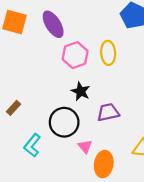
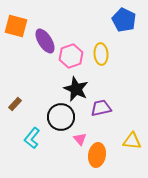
purple ellipse: (53, 24) -> (45, 41), moved
black star: (81, 91) -> (76, 89), size x1.4

